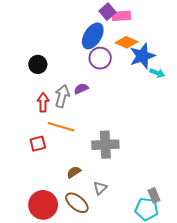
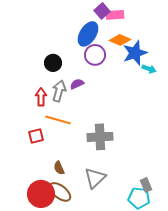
black circle: (38, 64) -> (53, 63), moved
brown semicircle: (74, 172) -> (59, 168), moved, turned -80
gray triangle: (100, 188) -> (95, 178), size x1.6
brown ellipse: (77, 203) -> (60, 192), moved

